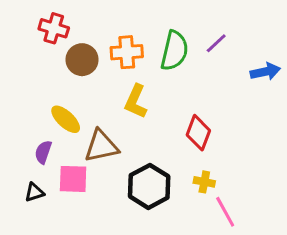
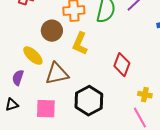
brown circle: (82, 60) -> (52, 31), moved
pink square: (73, 179) -> (46, 109), moved
yellow cross: (204, 182) -> (145, 95), moved

